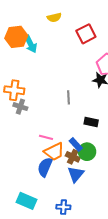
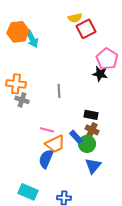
yellow semicircle: (54, 17) -> (75, 18), moved
gray line: (69, 97) -> (59, 91), moved
brown cross: (73, 157) -> (92, 130), moved
blue triangle: (76, 174) -> (93, 166), moved

